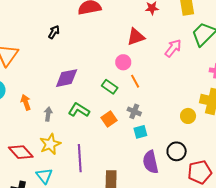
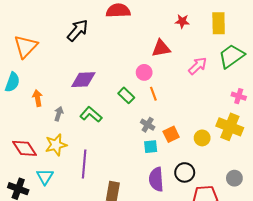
black arrow: (54, 32) -> (78, 30), size x1.6
orange square: (109, 119) -> (171, 134), moved

